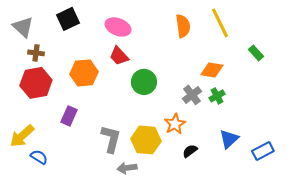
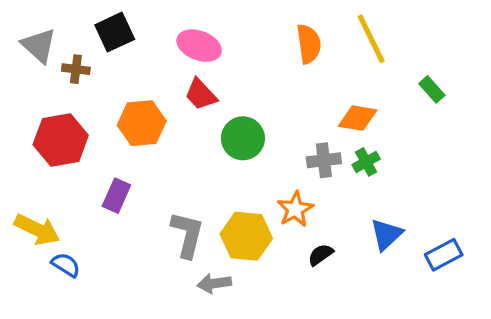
brown cross: (36, 53) -> (76, 69), moved
gray cross: (192, 95) -> (324, 160), turned 30
yellow arrow: (22, 136) -> (37, 229), turned -112

